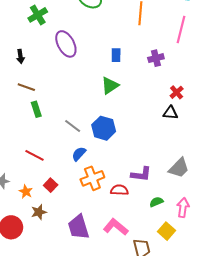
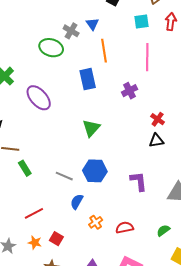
blue rectangle: (116, 55) -> (88, 79), moved, size x1.5
red line: (34, 155) -> (34, 213), turned -42
purple L-shape: (141, 174) -> (139, 181), moved, turned -90
orange cross: (92, 178) -> (96, 222), size x0.6
orange star: (26, 192) -> (35, 243), moved

